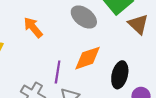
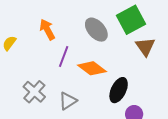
orange diamond: (88, 58) -> (92, 68), turned 44
purple line: (58, 72) -> (64, 57), moved

